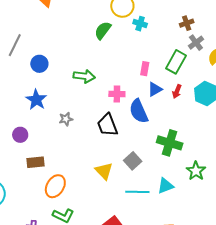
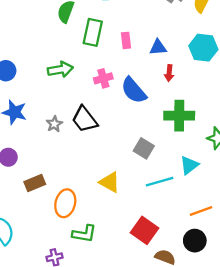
green rectangle: (176, 62) -> (93, 32), moved
blue triangle: (155, 89) -> (158, 47), moved, turned 42
red arrow: (177, 91) -> (169, 73), moved
black trapezoid: (107, 125) -> (85, 119), moved
yellow triangle: (104, 171) -> (110, 182), moved

